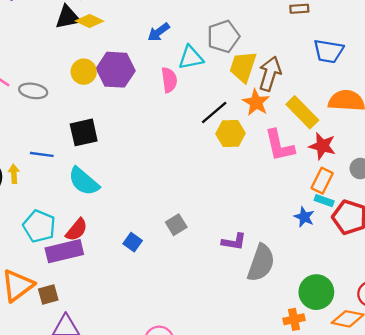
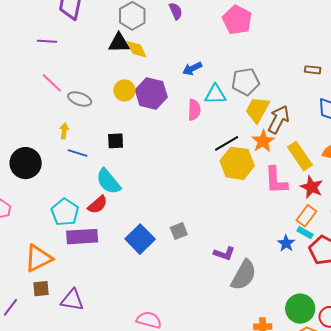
yellow diamond: (89, 21) -> (137, 49), turned 30
black square: (84, 132) -> (116, 141), size x0.7
yellow hexagon: (230, 134) -> (237, 163), size x1.4
yellow arrow: (14, 174) -> (64, 131), moved
red semicircle: (77, 230) -> (98, 205), moved
blue square: (133, 242) -> (140, 239), size x1.8
green circle: (316, 292) -> (300, 309), moved
brown square: (48, 294) -> (41, 289), moved

